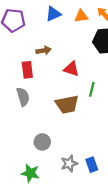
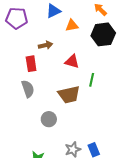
orange triangle: (81, 16) -> (72, 25), moved
gray circle: (42, 142) -> (49, 119), moved

